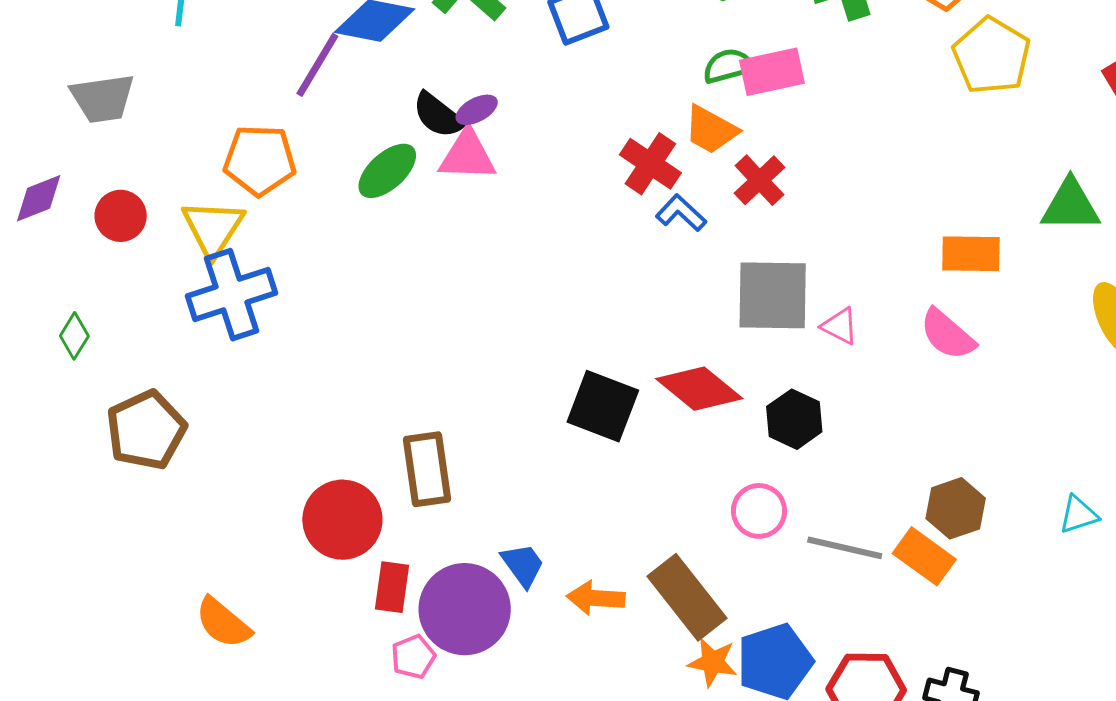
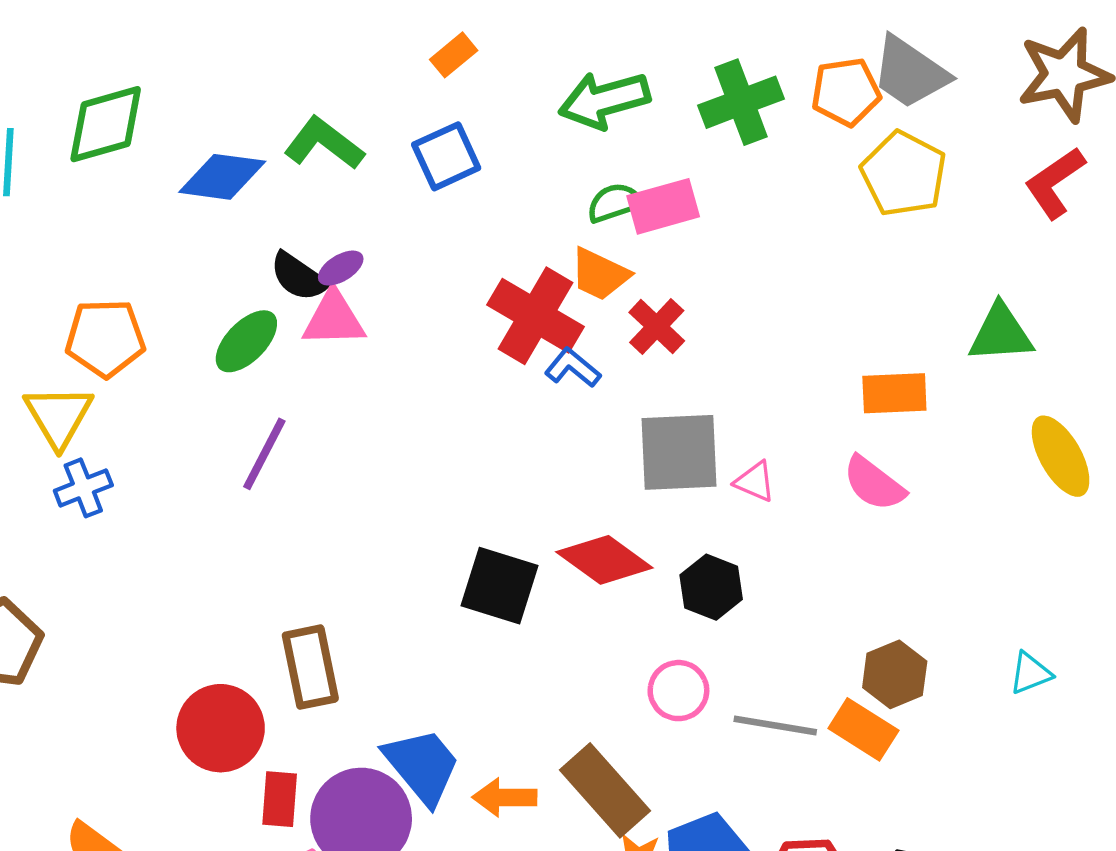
purple line: (317, 65) -> (264, 454), moved
red cross: (650, 164) -> (536, 316), size x1.4
blue cross: (231, 295) -> (83, 488), size x0.6
blue trapezoid: (523, 565) -> (422, 766), size x1.6

